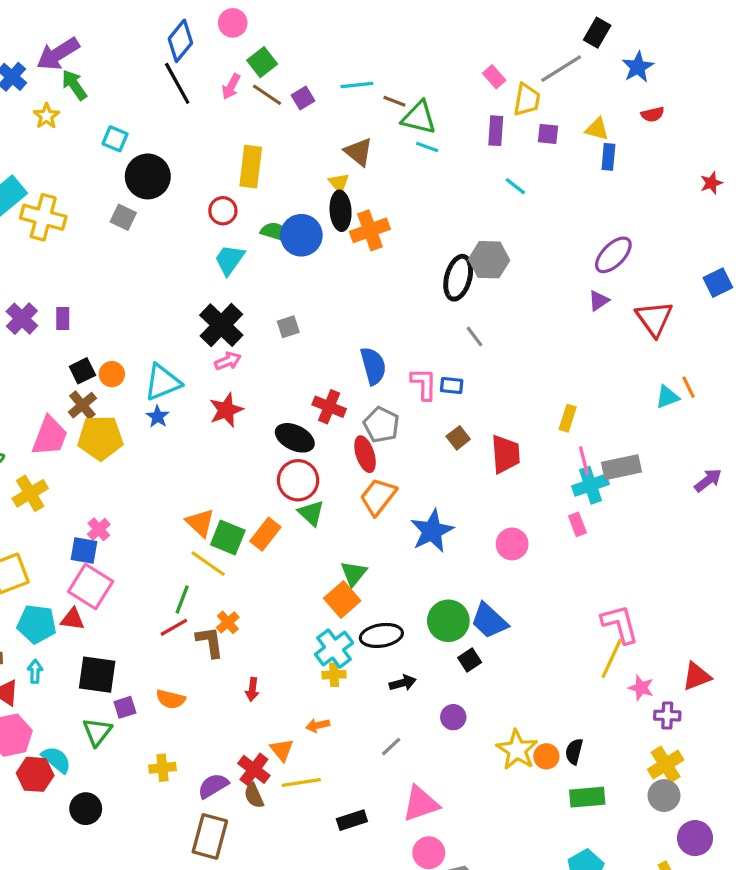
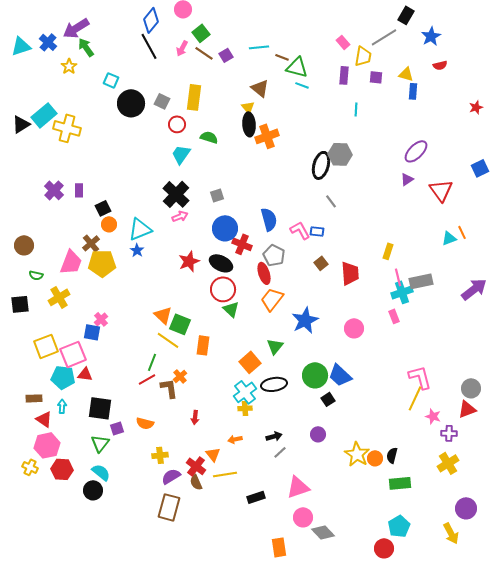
cyan line: (515, 186) -> (356, 109), turned 56
gray square: (123, 217) -> (162, 101), moved
blue circle: (301, 235) -> (225, 228), moved
black square: (82, 371) -> (103, 208), moved
pink L-shape: (424, 384) -> (300, 230), turned -30
red star: (226, 410) -> (189, 261), moved
purple arrow: (708, 480) -> (474, 289), size x1.5
orange rectangle: (265, 534) -> (203, 345), moved, turned -30
green triangle: (354, 573) -> (275, 346), moved
pink square: (91, 586) -> (73, 354), moved, turned 36
black arrow: (403, 683) -> (274, 436), moved
cyan semicircle: (56, 760) -> (101, 472), moved
yellow cross: (162, 768) -> (160, 455), moved
gray circle: (664, 796) -> (471, 388), moved

